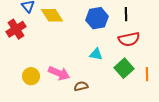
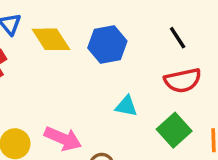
black line: (126, 14) -> (178, 38), turned -32
blue hexagon: (97, 18) -> (107, 44), moved

